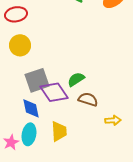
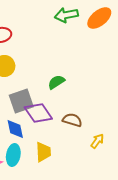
green semicircle: (76, 79) -> (56, 82), moved
yellow arrow: (113, 120) -> (97, 141), turned -49

